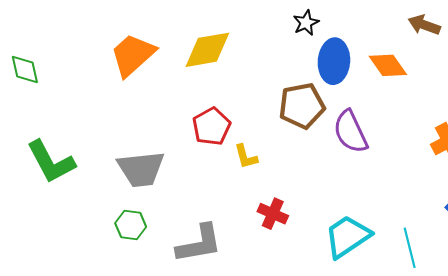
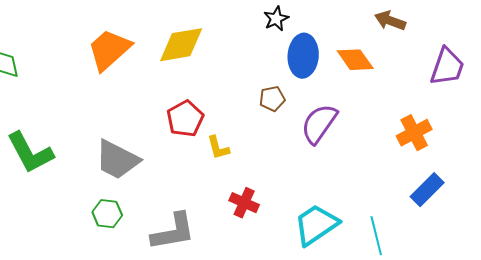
brown pentagon: (302, 106) -> (272, 99), size x0.6
purple semicircle: (351, 132) -> (319, 124), turned 60
gray trapezoid: (141, 169) -> (117, 160), turned 33

